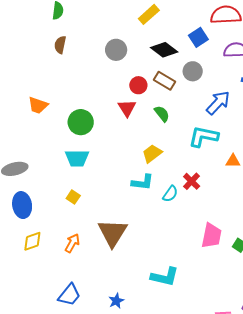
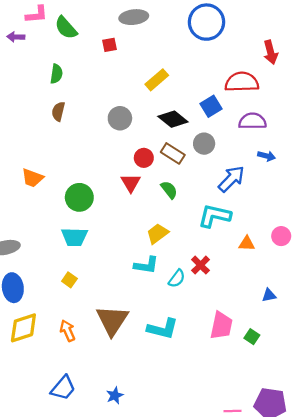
yellow diamond: (32, 241) -> (23, 328), size x1.4
orange arrow: (72, 243) -> (68, 331), turned -54
cyan L-shape: (165, 277) -> (163, 329), moved

